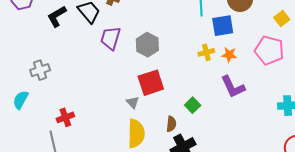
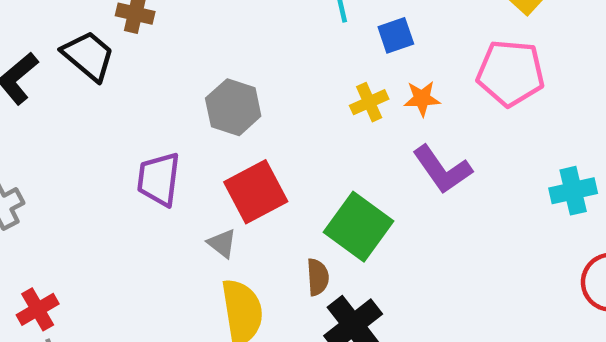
blue square: (223, 26) -> (396, 35), size x0.7
purple trapezoid: (110, 38) -> (159, 179), moved
green square: (193, 105) -> (359, 227), size x1.8
red cross: (65, 117) -> (38, 309), moved

